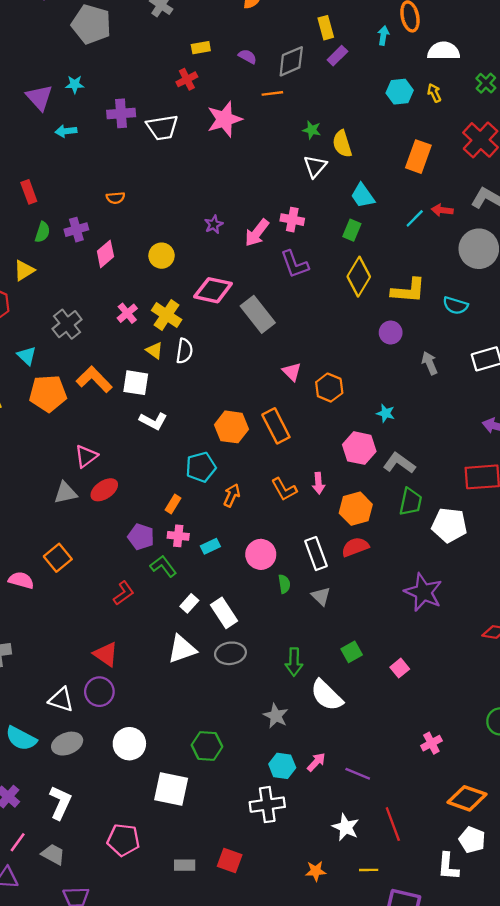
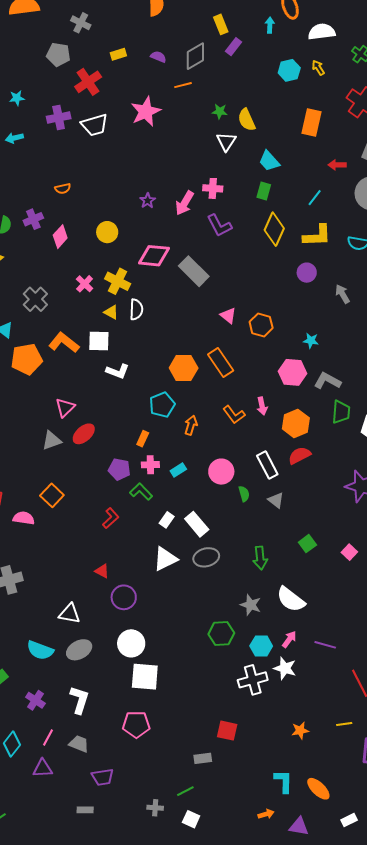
gray pentagon: (91, 24) -> (58, 54), moved, size x0.7
red cross: (187, 79) -> (88, 82), moved, size x1.5
cyan line: (415, 218) -> (315, 198), moved
red triangle: (106, 654) -> (102, 571), size x0.7
purple circle: (99, 692) -> (124, 597), moved
white semicircle: (327, 695) -> (291, 599), moved
green hexagon: (207, 746) -> (221, 634), moved
white square: (171, 789) -> (145, 677), moved
white star: (346, 827) -> (285, 668), moved
gray rectangle: (185, 865) -> (203, 758), moved

